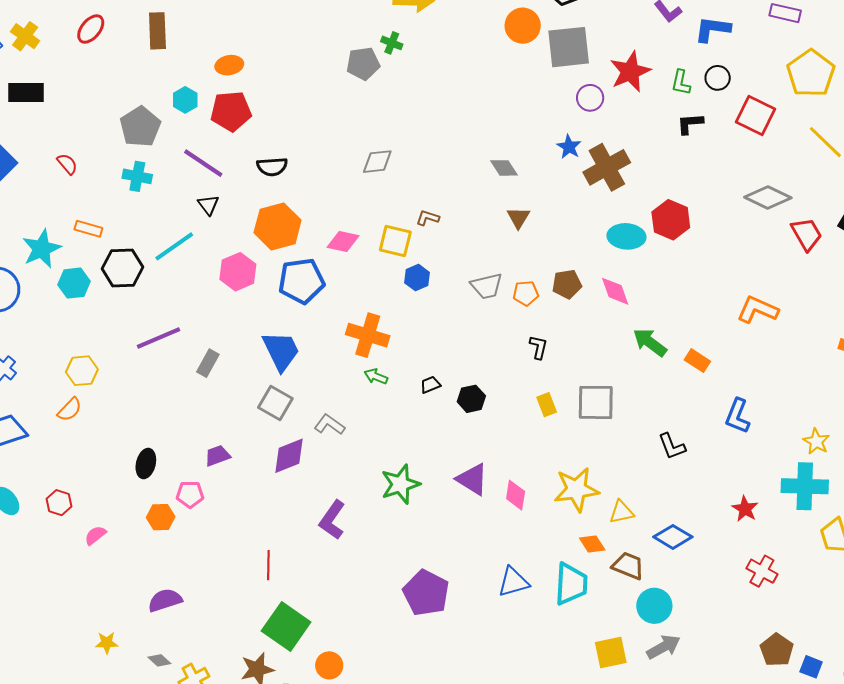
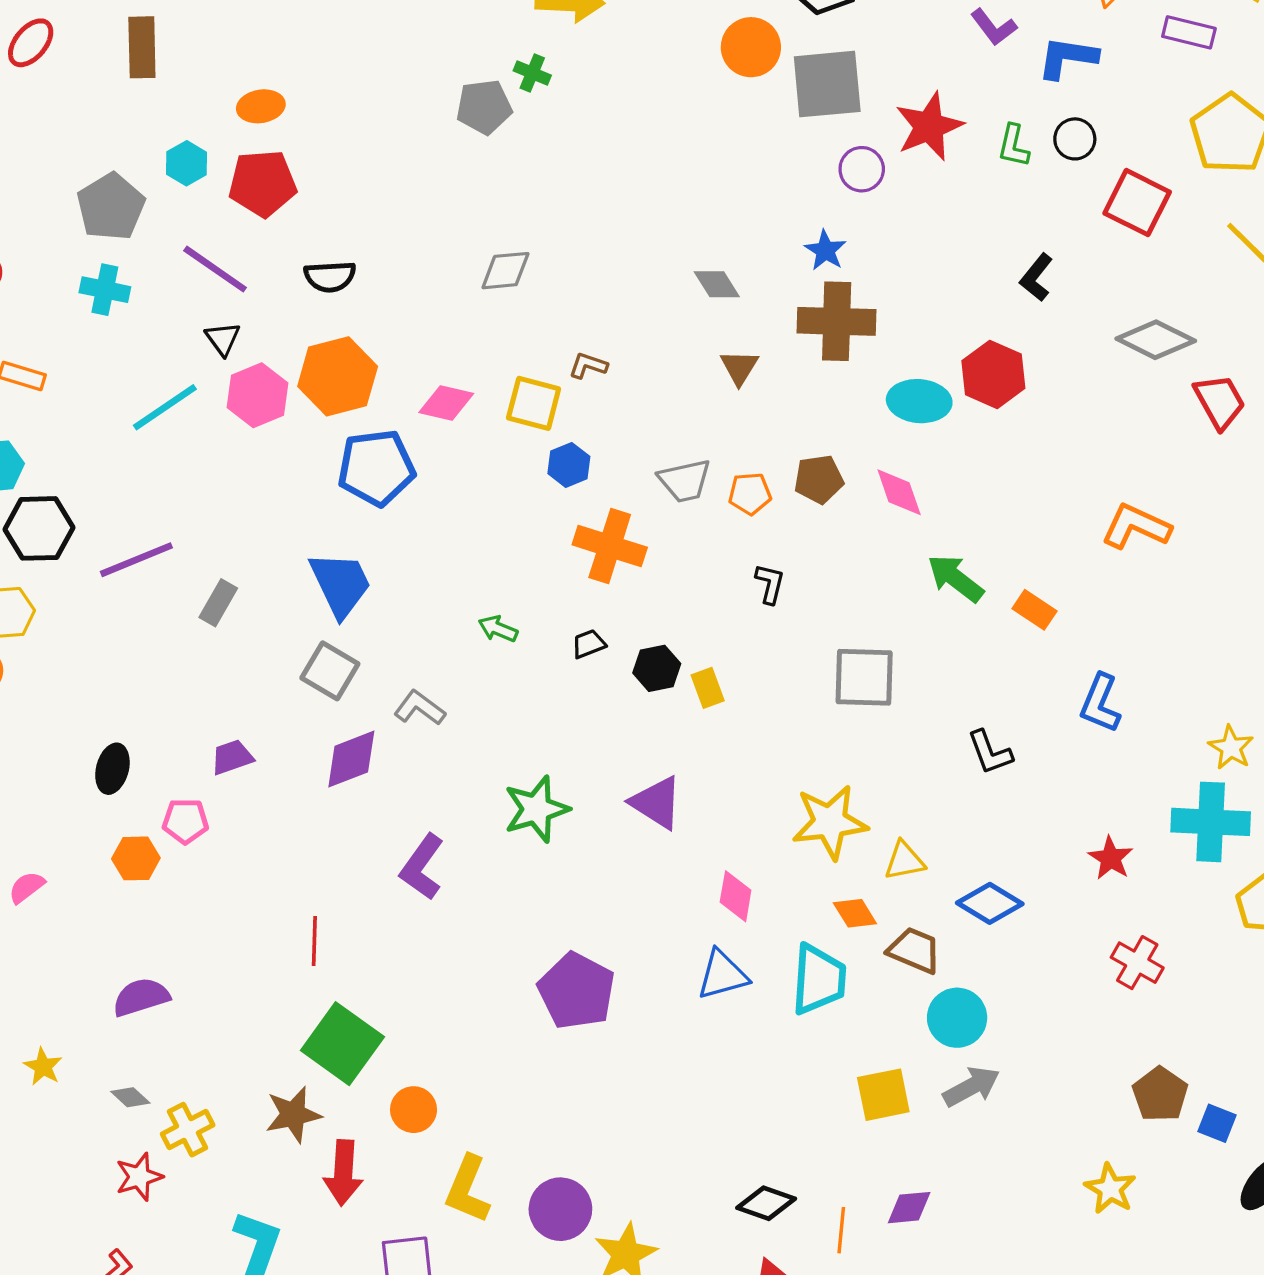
black L-shape: (690, 124) -> (1036, 277), moved, turned -48
brown cross: (607, 167) -> (837, 321), moved, turned 30
black hexagon: (123, 268) -> (39, 528), moved
pink hexagon: (238, 272) -> (257, 395), moved
orange cross: (368, 335) -> (610, 546), moved
yellow rectangle: (547, 405) -> (708, 688), moved
pink diamond: (516, 495) -> (736, 896), moved
yellow star: (107, 643) -> (43, 1067), turned 30

